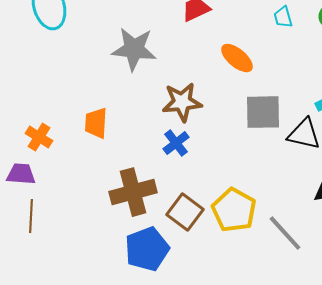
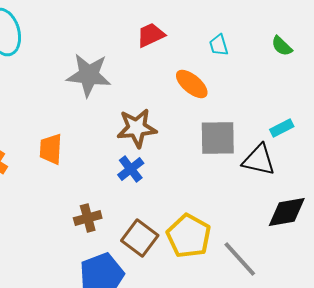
cyan trapezoid: (283, 17) -> (219, 45), moved
brown cross: (133, 192) -> (88, 218), size x0.6

